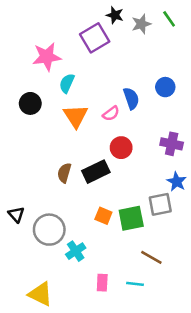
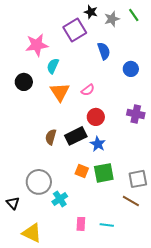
blue semicircle: (131, 98) -> (104, 51), moved
blue star: (177, 182) -> (98, 144), moved
gray square: (160, 204) -> (138, 179), moved
black triangle: (16, 214) -> (13, 203), moved
brown line: (151, 257) -> (131, 201), moved

